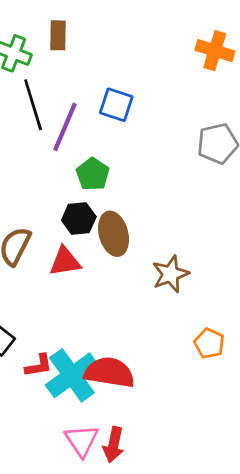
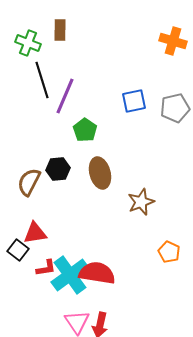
blue square: (116, 105) -> (134, 101), moved, turned -30
black hexagon: (79, 218) -> (58, 169), moved
red triangle: (65, 262) -> (35, 233), moved

